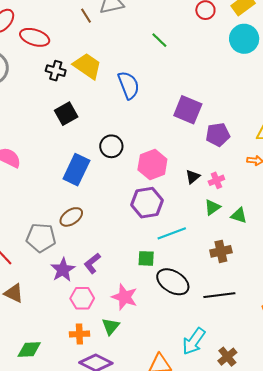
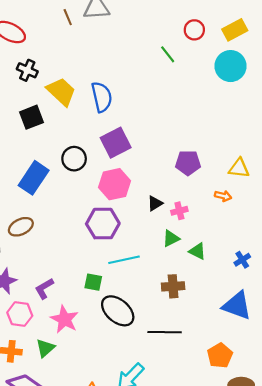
green line: (159, 40) -> (168, 54), moved
yellow trapezoid: (87, 66) -> (61, 92), moved
purple square: (188, 110) -> (116, 143), moved, turned 32
purple L-shape: (92, 263) -> (44, 288), moved

